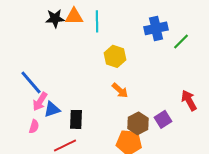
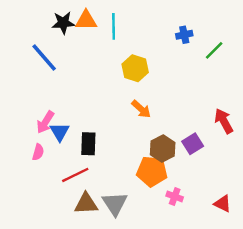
blue cross: (156, 28) -> (184, 35), size x0.6
blue line: (31, 82) -> (44, 58), moved
blue triangle: (52, 109) -> (60, 132), turned -42

